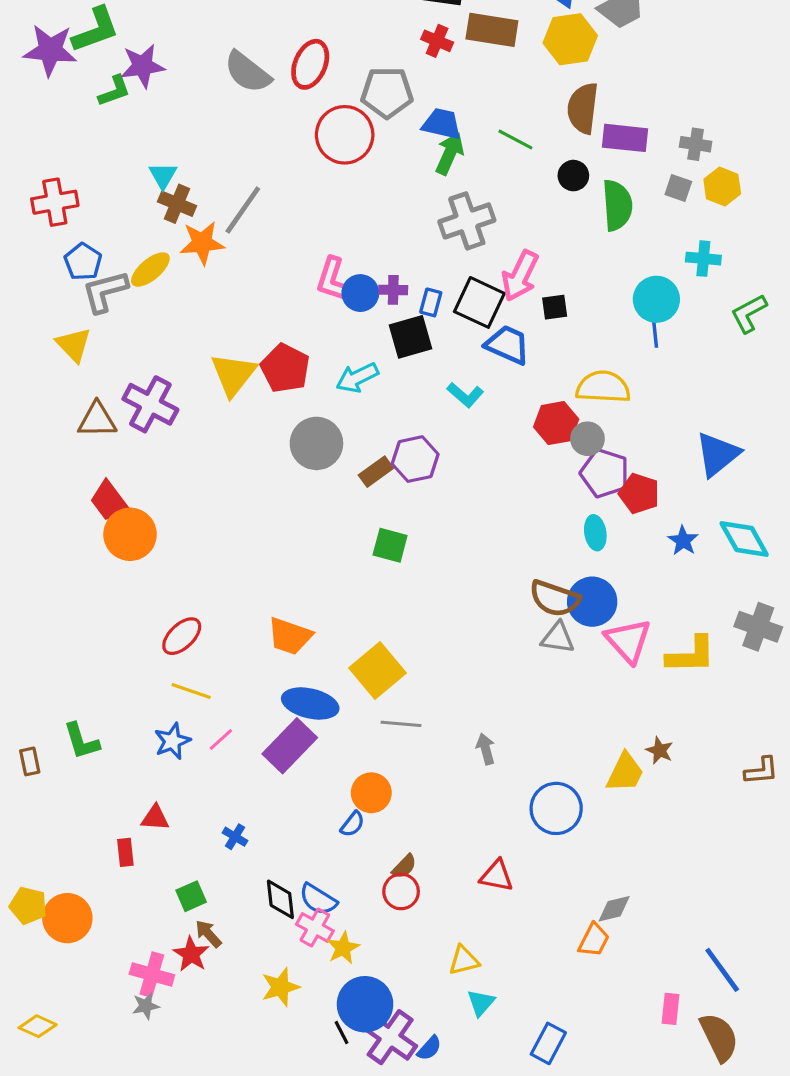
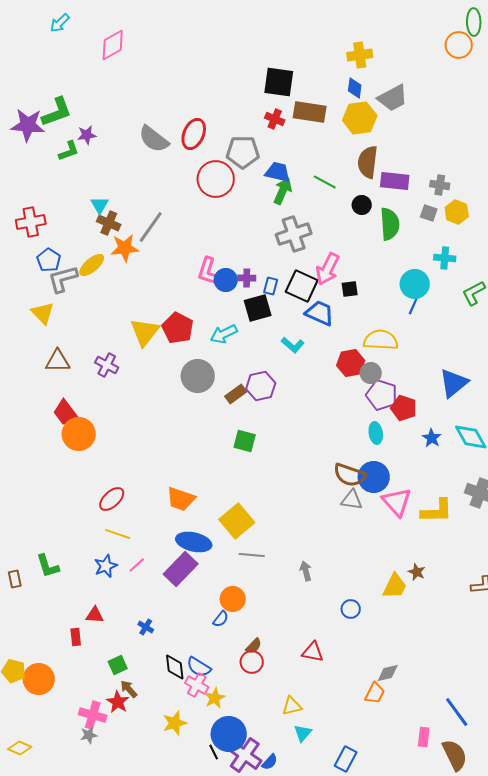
purple star: (143, 66) -> (87, 135), size x0.7
blue line: (655, 332) -> (414, 305), turned 30
purple cross: (150, 404) -> (107, 365), moved, size x0.7
blue circle: (556, 808) -> (351, 609), size x0.6

